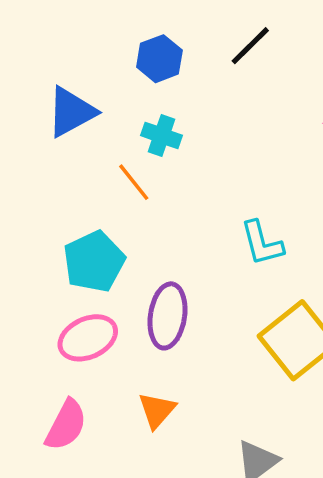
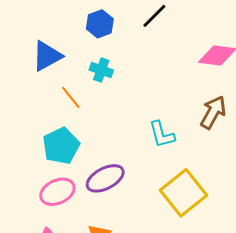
orange line: (134, 182) -> (71, 97), moved
purple ellipse: (167, 316) -> (105, 178), turned 54

